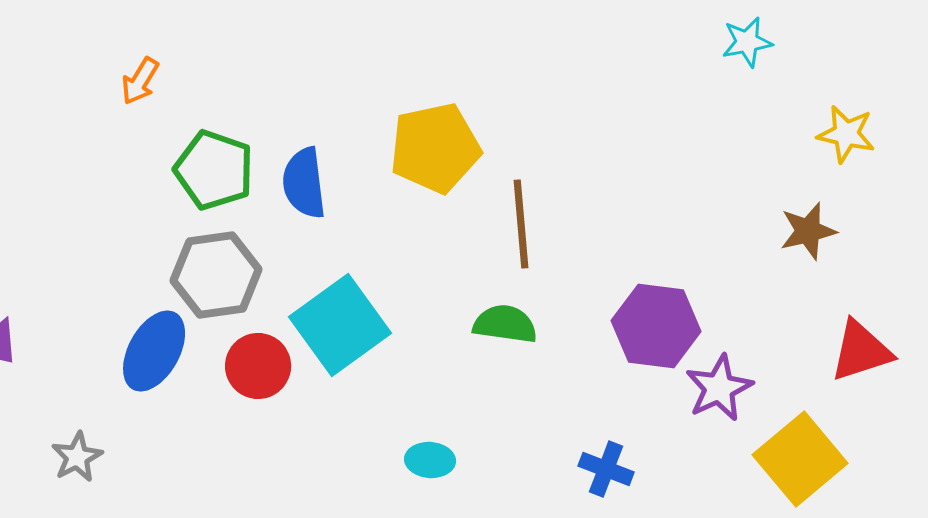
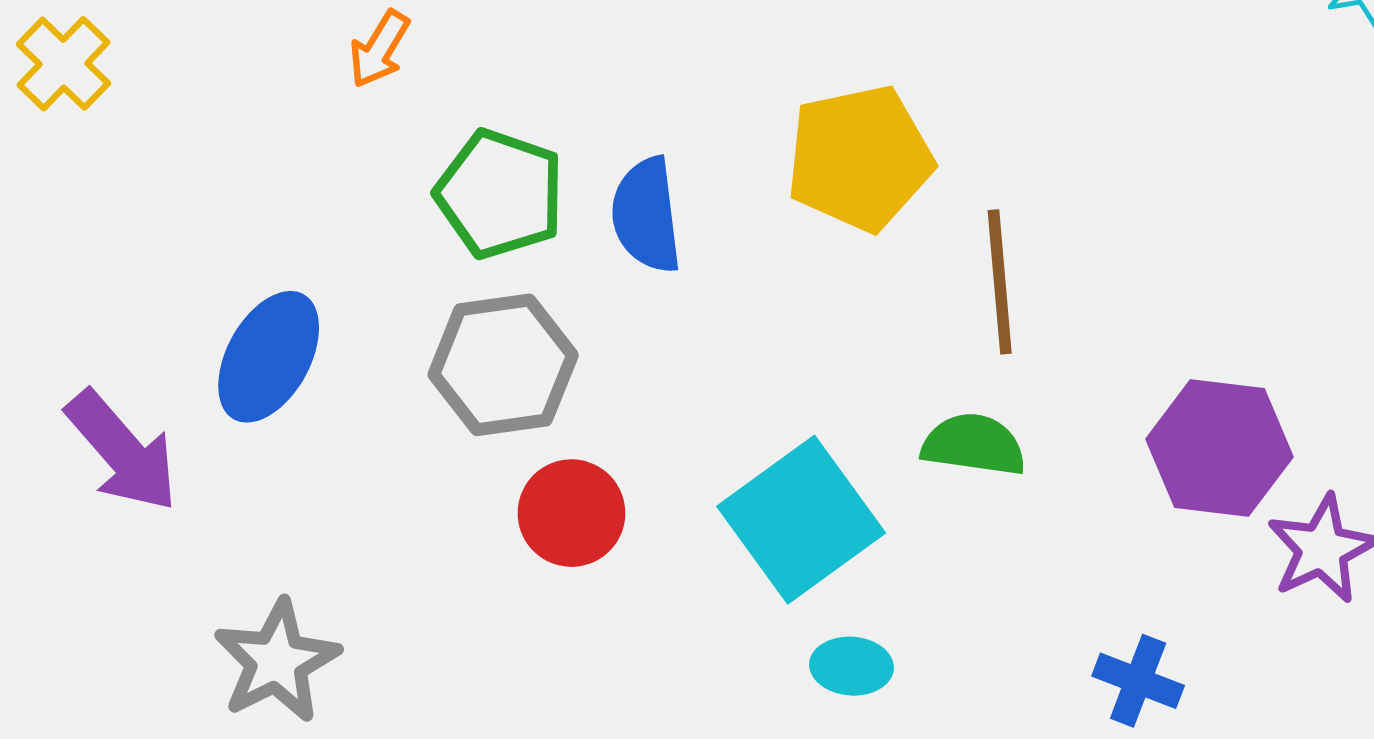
cyan square: (340, 325) -> (801, 520), moved
blue ellipse: (154, 351) -> (269, 357), moved
gray star: (77, 457) -> (277, 661), size x1.5

